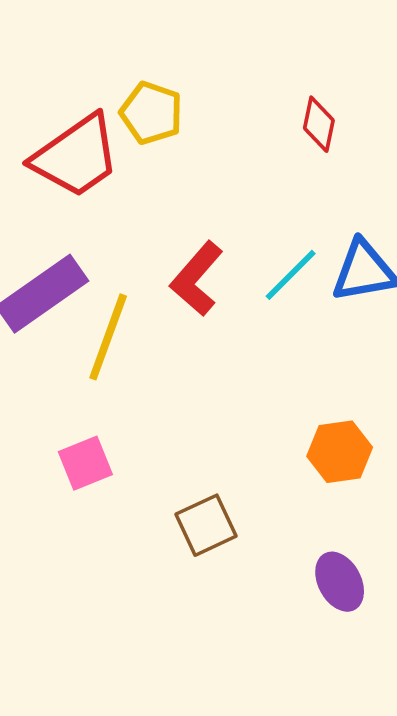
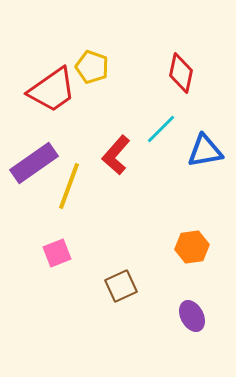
red diamond: (319, 124) -> (181, 73), size x1.4
cyan line: (291, 275) -> (161, 129), moved

